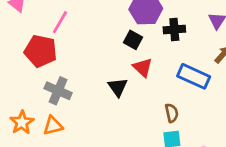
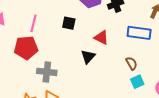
black square: (133, 40) -> (69, 23), moved
black triangle: (118, 87) -> (88, 57), turned 35

